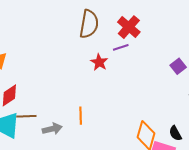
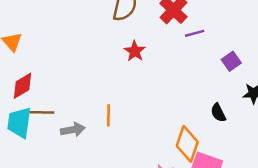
purple line: (121, 47) -> (195, 33), moved
black semicircle: (175, 133) -> (218, 113), moved

